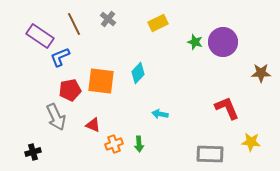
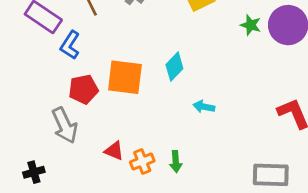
blue L-shape: (60, 57) -> (70, 45), turned -35
cyan arrow: (160, 114) -> (204, 107), moved
red triangle: (93, 125) -> (114, 151), moved

